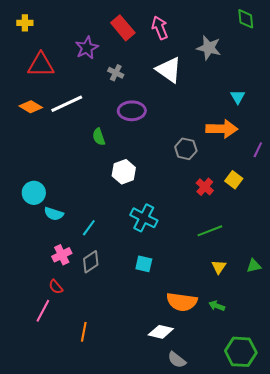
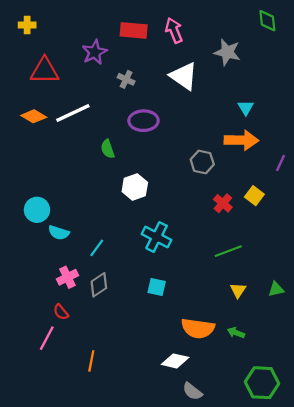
red rectangle: (123, 28) -> (134, 30), turned -45
cyan triangle: (238, 97) -> (246, 108), moved

